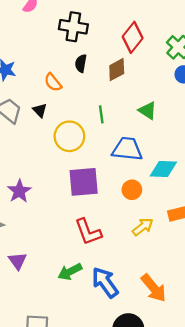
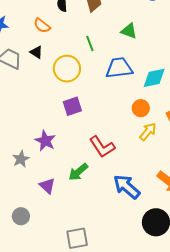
purple square: (84, 182) -> (72, 106), moved, size x0.7
orange circle: (132, 190) -> (141, 108), moved
purple star: (19, 191) -> (45, 141), moved
green arrow: (70, 272) -> (78, 172), moved

